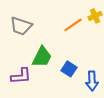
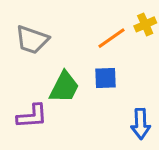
blue square: (69, 69) -> (105, 78), moved, turned -35

